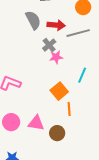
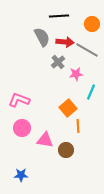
gray line: (78, 33) -> (87, 50), turned 45
pink star: (56, 57) -> (76, 74), moved
pink circle: (11, 122) -> (22, 128), moved

